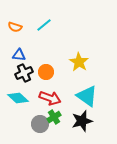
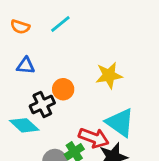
yellow star: (79, 62) -> (109, 75), turned 30
black cross: (24, 73) -> (42, 104), moved
red arrow: (50, 98) -> (94, 138), moved

